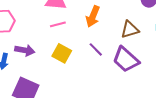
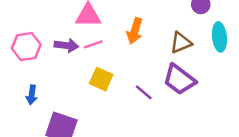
purple line: (96, 49) -> (144, 92), moved
purple arrow: (25, 50) -> (66, 45), moved

